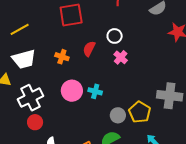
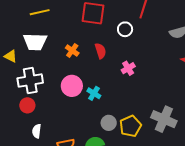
white circle: (115, 36) -> (125, 29), moved
red semicircle: (89, 49) -> (100, 51), turned 119

